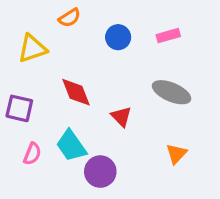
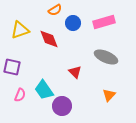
orange semicircle: (70, 18) -> (55, 10), moved
pink rectangle: (168, 36) -> (104, 22), size x1.5
red diamond: (76, 92) -> (49, 39), moved

